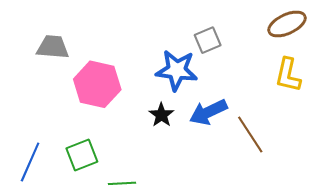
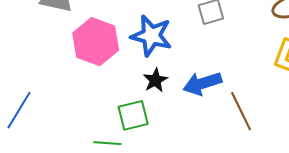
blue star: (177, 70) -> (151, 36), moved
green square: (82, 155) -> (133, 115), moved

